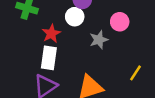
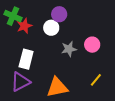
pink circle: (120, 22) -> (92, 45), moved
red star: (51, 34) -> (24, 26), moved

